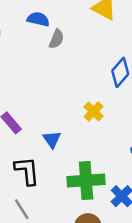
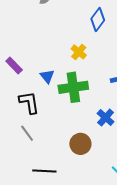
green cross: (86, 180) -> (73, 87), moved

